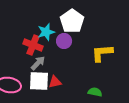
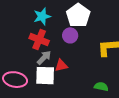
cyan star: (46, 32) -> (42, 16), moved
red triangle: (55, 82) -> (61, 66), moved

